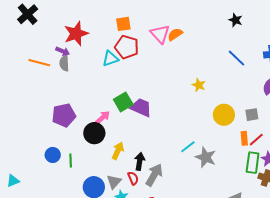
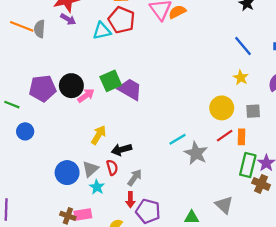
purple arrow: (63, 51) -> (68, 19), moved
gray semicircle: (64, 63) -> (40, 29), moved
yellow star: (199, 85) -> (241, 78), moved
black circle: (94, 133) -> (71, 86), moved
red line: (256, 140) -> (225, 136), moved
green line: (71, 160) -> (12, 105), moved, turned -72
black arrow: (140, 161) -> (122, 150), turned -120
gray arrow: (154, 175) -> (135, 178), moved, size x0.7

